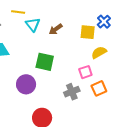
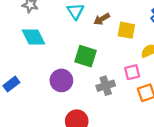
yellow square: (88, 32) -> (126, 30), moved
gray cross: (72, 92) -> (106, 86), moved

